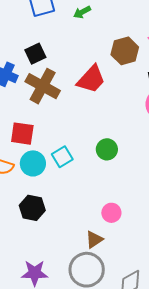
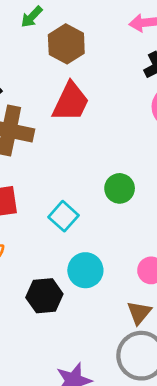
brown hexagon: (125, 51) -> (66, 44), moved
cyan circle: (33, 163) -> (85, 270), moved

